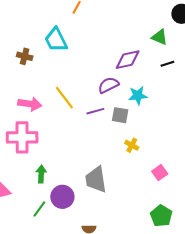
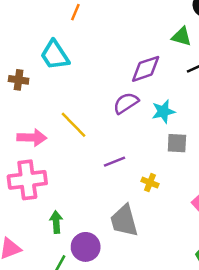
purple line: (95, 111) -> (115, 162), moved
gray square: (120, 115) -> (177, 143), moved
yellow cross: (132, 145) -> (150, 183), moved

